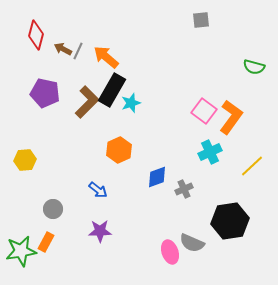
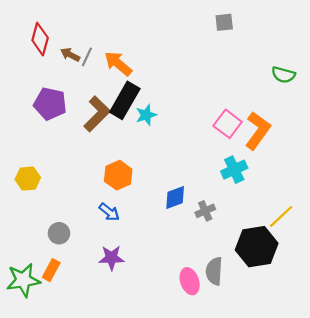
orange hexagon: (119, 150) -> (118, 175), moved
yellow line: (252, 166) -> (281, 216), moved
gray semicircle: (192, 243) -> (214, 271), turned 70

